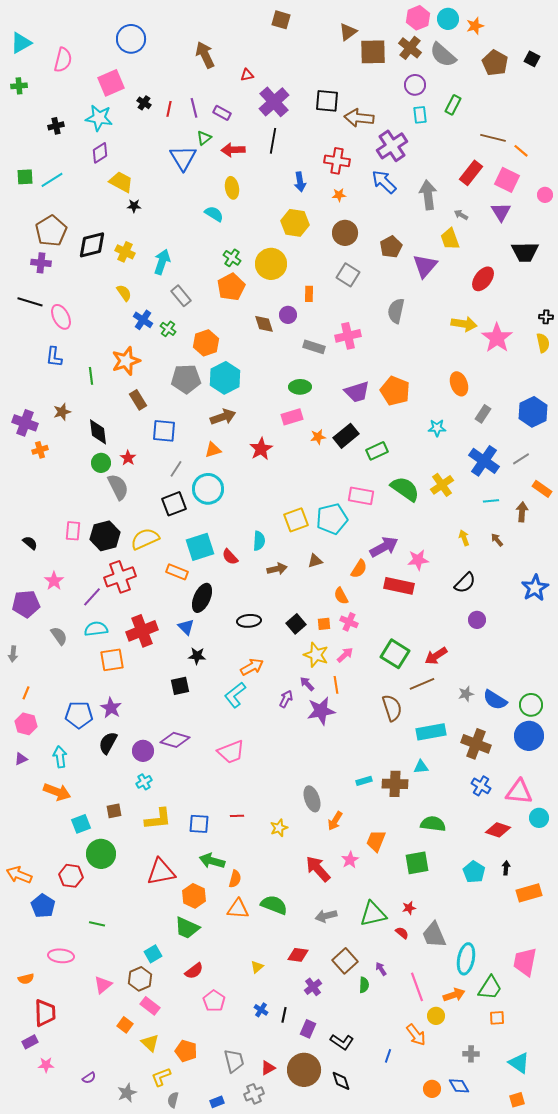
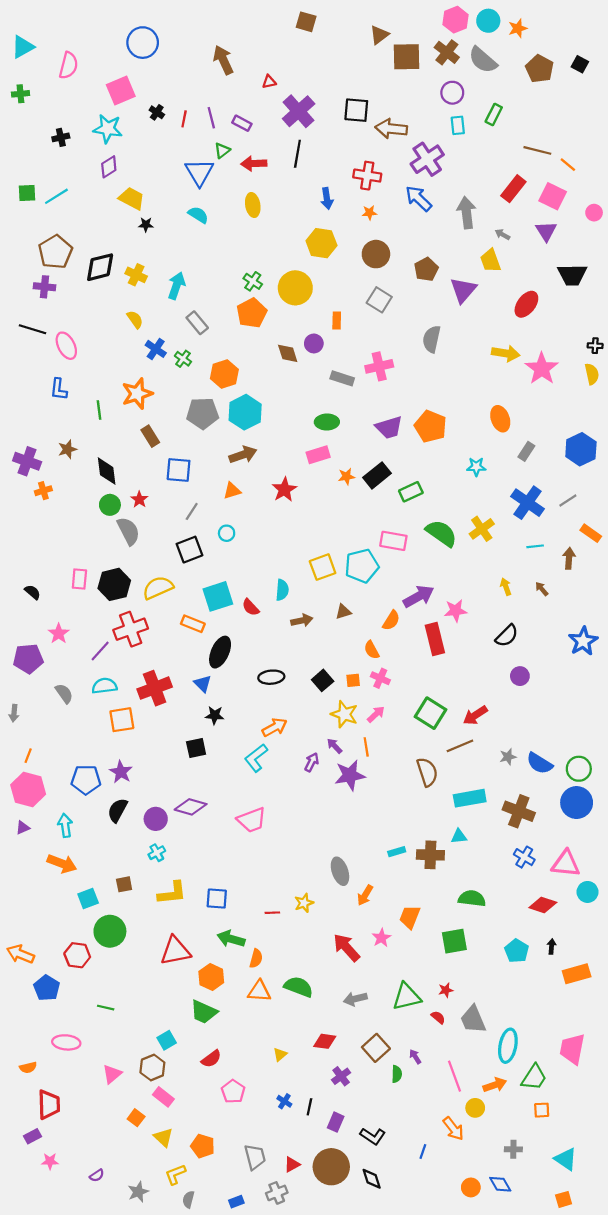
cyan semicircle: (214, 214) -> (198, 215), moved
cyan circle: (208, 489) -> (227, 533), size x0.5
red rectangle: (399, 586) -> (435, 639), turned 64
pink hexagon: (26, 724) -> (28, 789), size x1.4
red line: (237, 816) -> (272, 913), moved

